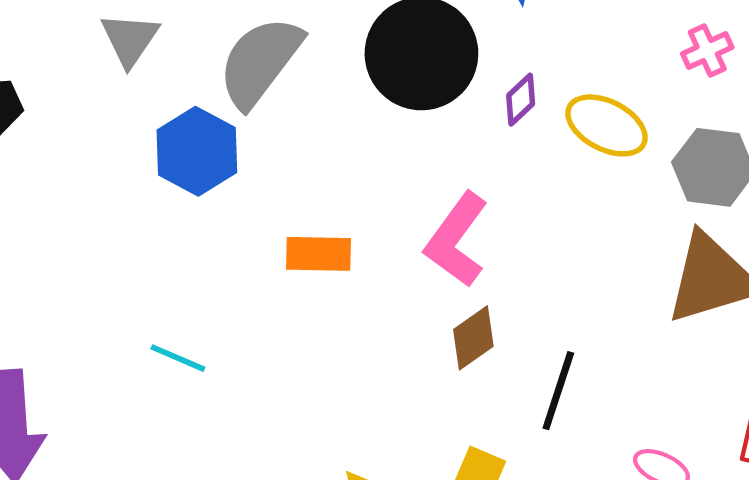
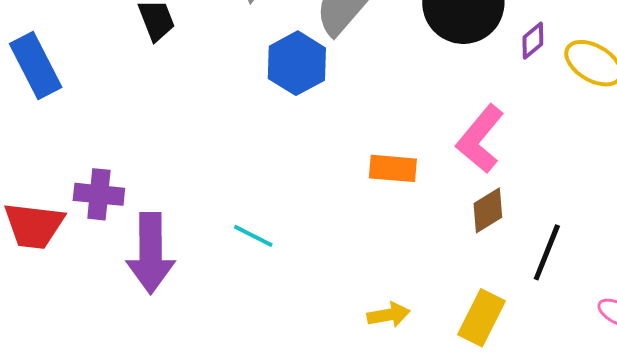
orange rectangle: (318, 254) -> (393, 168), moved
cyan line: (178, 358) -> (253, 236), moved

